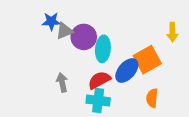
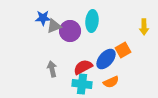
cyan ellipse: (103, 49) -> (92, 21), moved
orange square: (147, 60) -> (123, 50), size x0.7
orange semicircle: (152, 98) -> (111, 82), moved, turned -119

